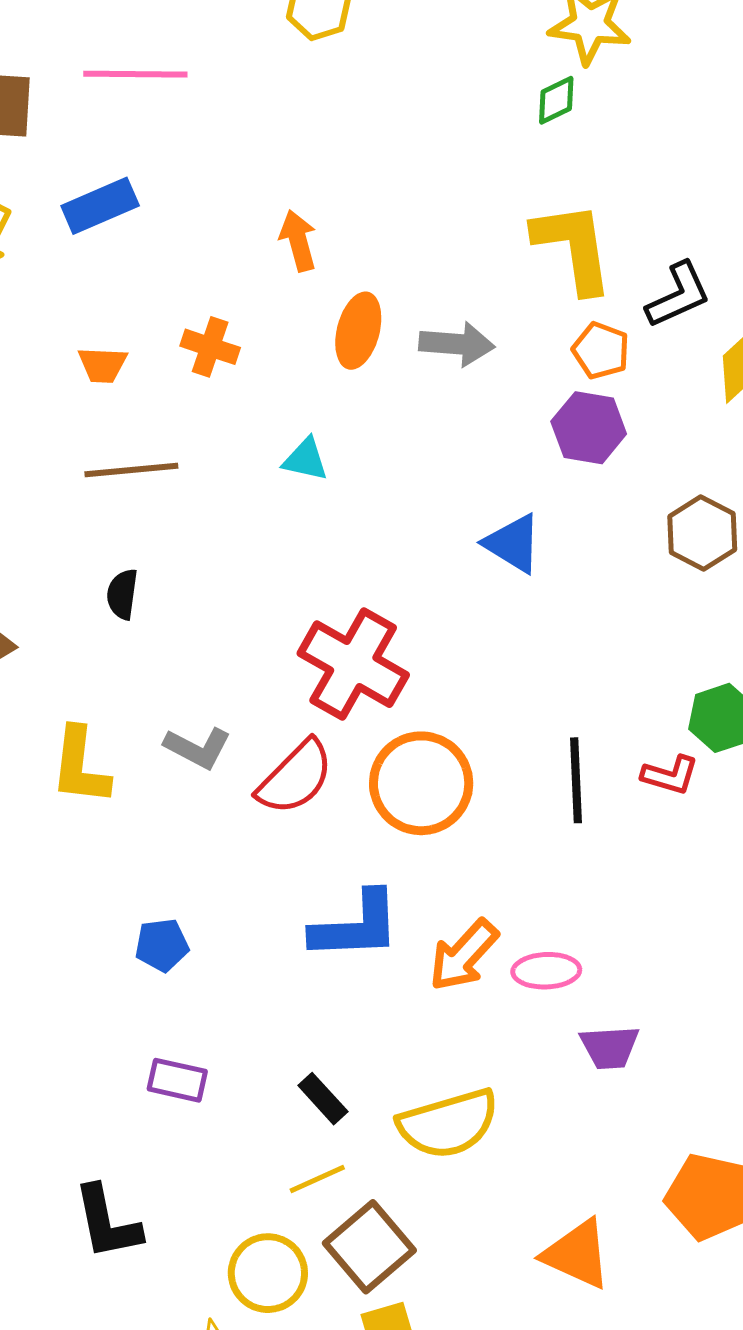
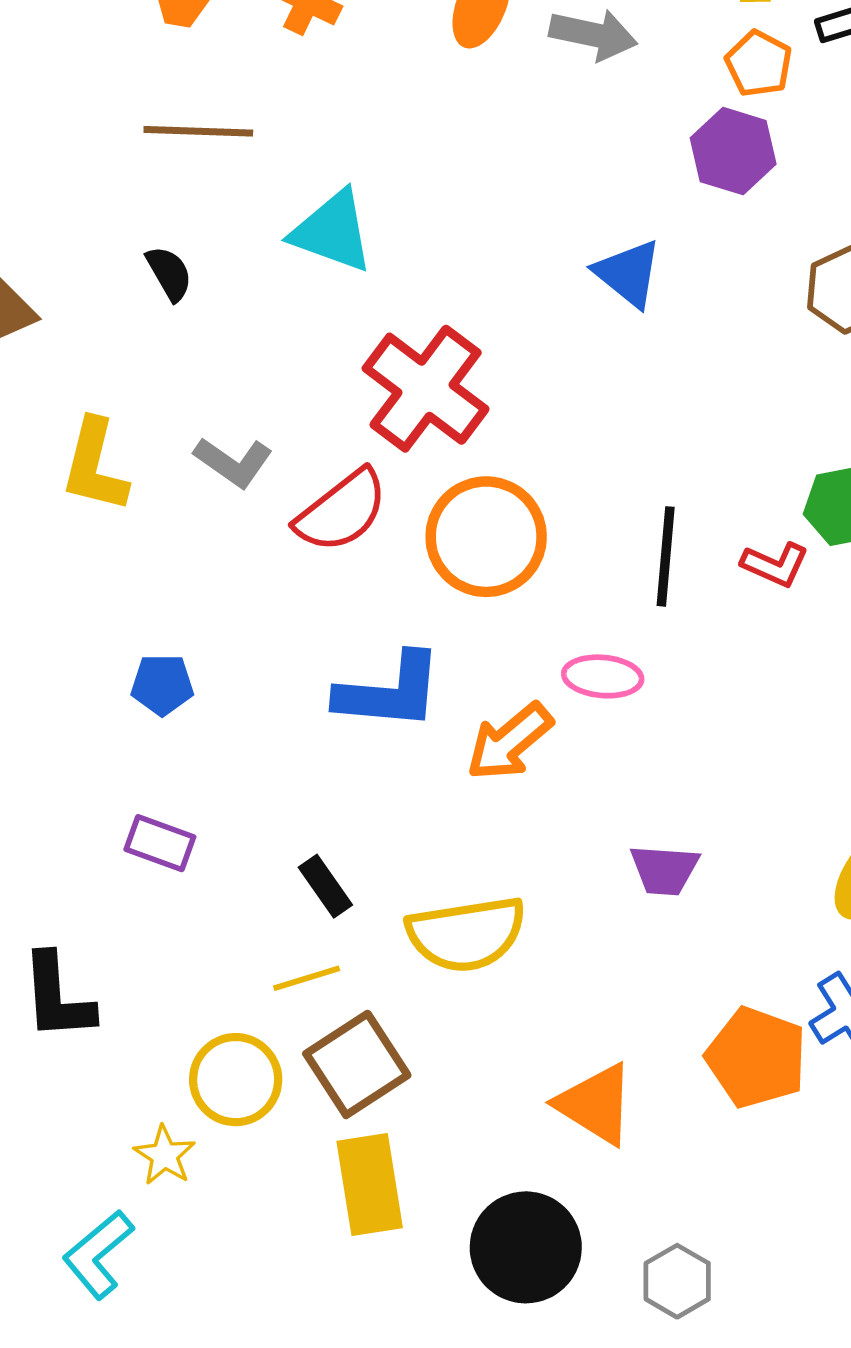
cyan triangle: (305, 459) -> (332, 231), moved, size x1.6
black semicircle: (122, 594) -> (169, 273), turned 135
pink ellipse: (546, 971) -> (603, 676), moved

